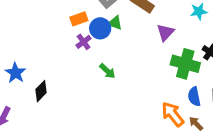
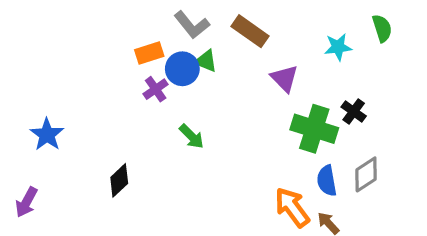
purple triangle: (165, 32) -> (284, 78), turned -30
black diamond: (41, 91) -> (119, 180), moved

